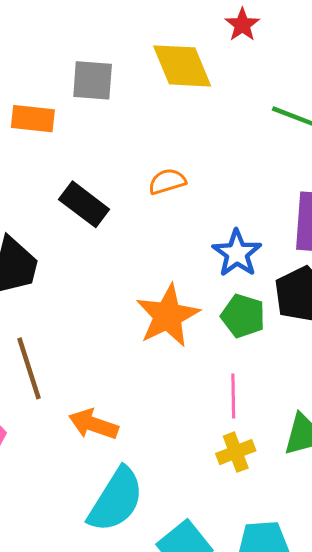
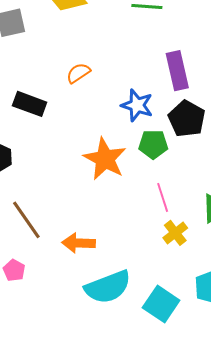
cyan semicircle: (116, 500) -> (108, 287), turned 54

